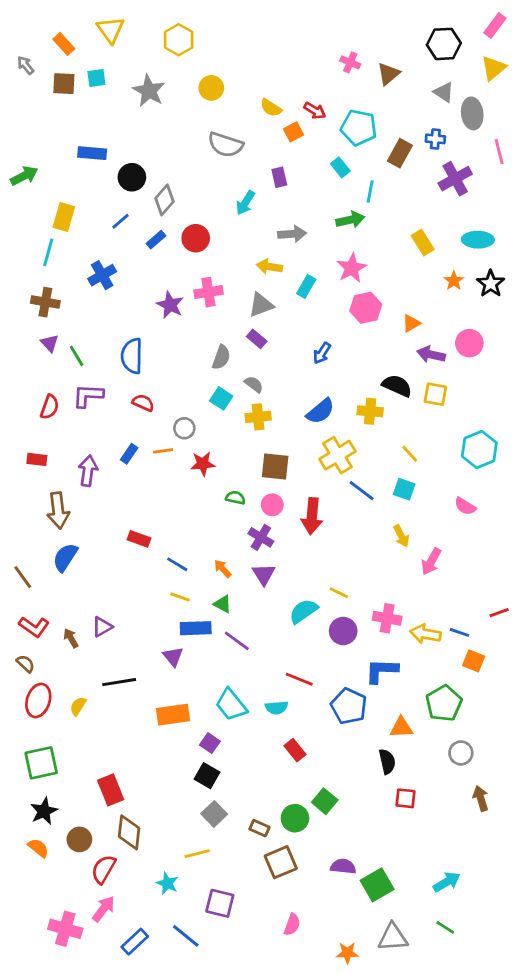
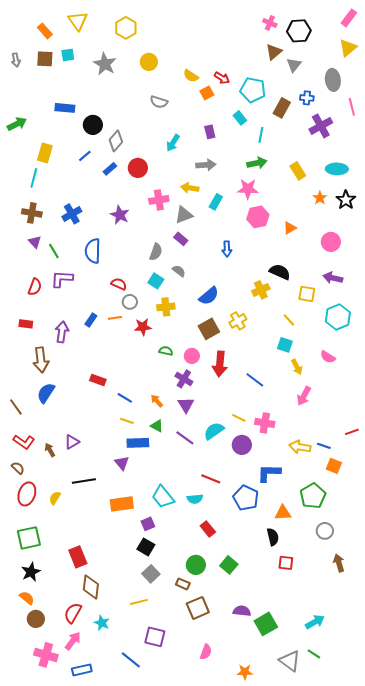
black hexagon: (444, 44) -> (299, 31), moved
pink cross: (350, 62) -> (270, 23), moved
gray arrow: (26, 65) -> (16, 60), moved, turned -152
gray triangle: (444, 92) -> (294, 65), moved, turned 35
gray semicircle: (225, 145) -> (159, 102), size x0.7
purple rectangle: (279, 177) -> (210, 132), moved
green arrow: (350, 220) -> (257, 163), moved
pink star: (352, 268) -> (248, 189), turned 30
blue cross: (102, 275) -> (72, 214), moved
pink cross: (208, 292) -> (159, 200), moved
blue arrow: (322, 353) -> (227, 249), turned -35
purple arrow: (431, 354) -> (333, 278), moved
yellow square: (435, 394) -> (307, 294), moved
red semicircle: (143, 403) -> (119, 284), moved
blue semicircle: (320, 411) -> (209, 296), moved
yellow cross: (370, 411) -> (261, 290), turned -30
yellow cross: (258, 417) -> (166, 307), moved
yellow cross: (337, 455) -> (238, 321), size x0.7
brown square: (275, 467) -> (209, 329), moved, turned -35
blue line: (362, 491) -> (255, 380), moved
yellow arrow: (401, 536) -> (297, 367), moved
pink cross: (387, 618) -> (265, 423), moved
purple line: (237, 641) -> (185, 438), moved
purple square: (210, 743) -> (148, 524), turned 32
green circle: (295, 818) -> (196, 565), moved
brown circle: (79, 839) -> (36, 619), moved
cyan star: (167, 883) -> (102, 623), moved
gray triangle: (393, 937) -> (290, 661), moved, turned 40
blue rectangle: (135, 942) -> (82, 670), moved, turned 30

